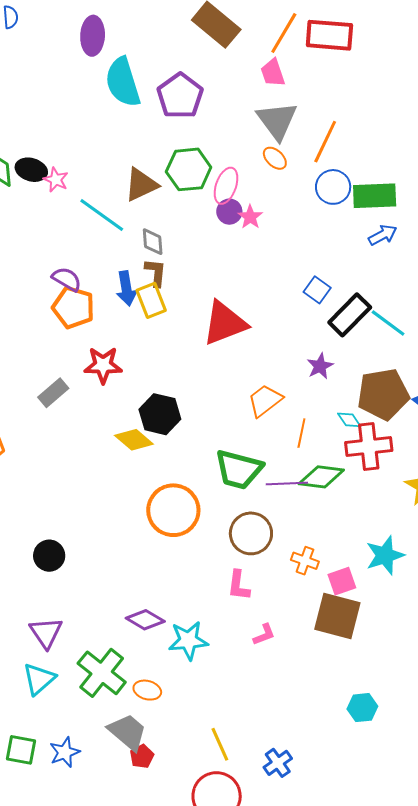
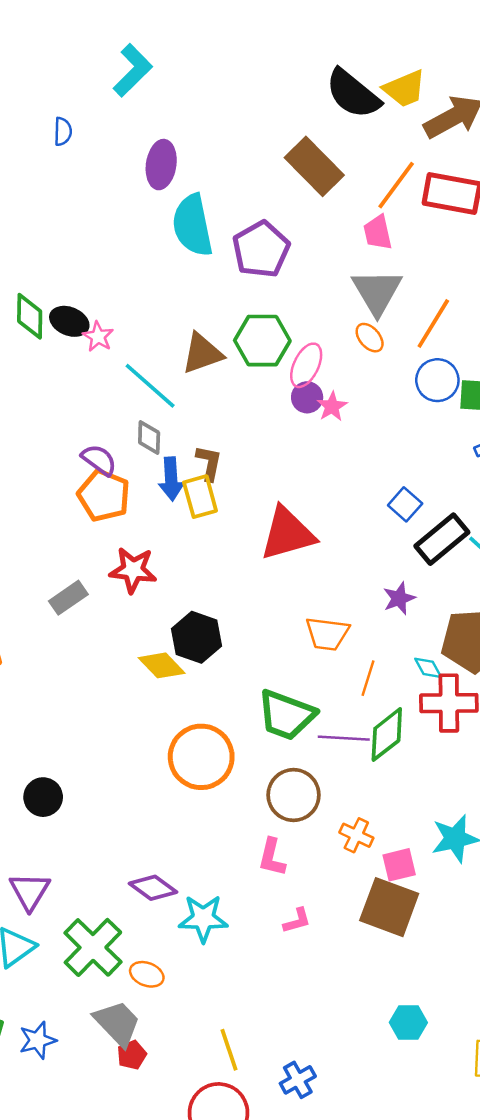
gray diamond: (153, 242) -> (149, 438), moved
orange trapezoid: (265, 401) -> (327, 634), turned -141
green diamond: (321, 477) -> (387, 734), turned -51

